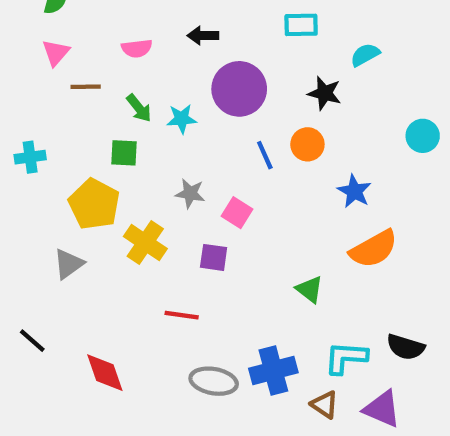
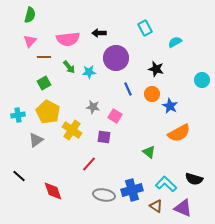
cyan rectangle: (301, 25) -> (145, 28), turned 63
pink semicircle: (137, 48) -> (68, 39), size x1.6
black star: (325, 93) -> (156, 69), moved
orange circle: (307, 144) -> (152, 94), moved
green square: (124, 153) -> (44, 83), moved, turned -32
cyan cross: (30, 157) -> (18, 115), moved
red line: (182, 315) -> (89, 164), turned -56
cyan L-shape: (346, 358) -> (166, 184), turned 40

